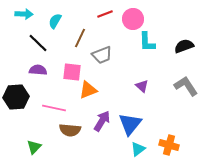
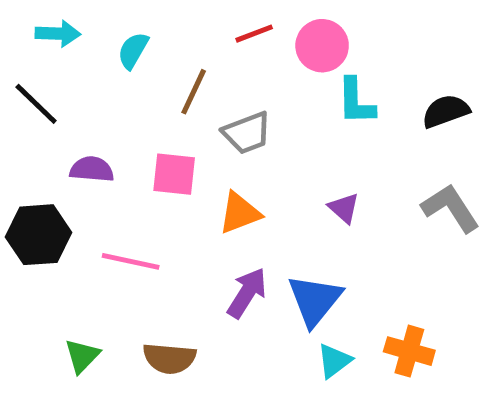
black line: (38, 43) -> (36, 104), moved
orange triangle: (88, 90) -> (240, 213), moved
brown semicircle: (70, 130) -> (169, 358), moved

